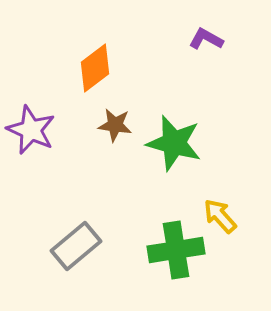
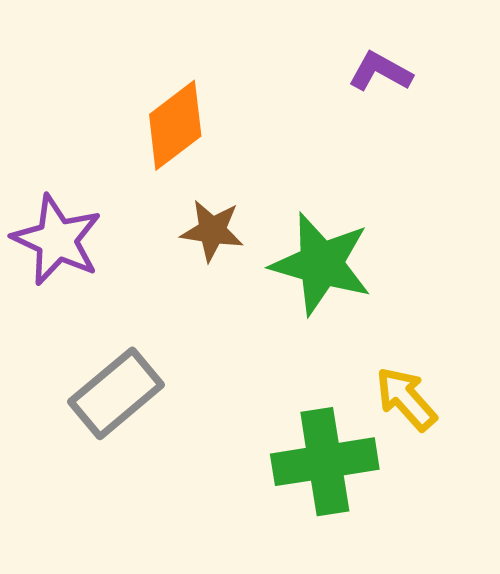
gray rectangle: (76, 246) -> (116, 393), moved

